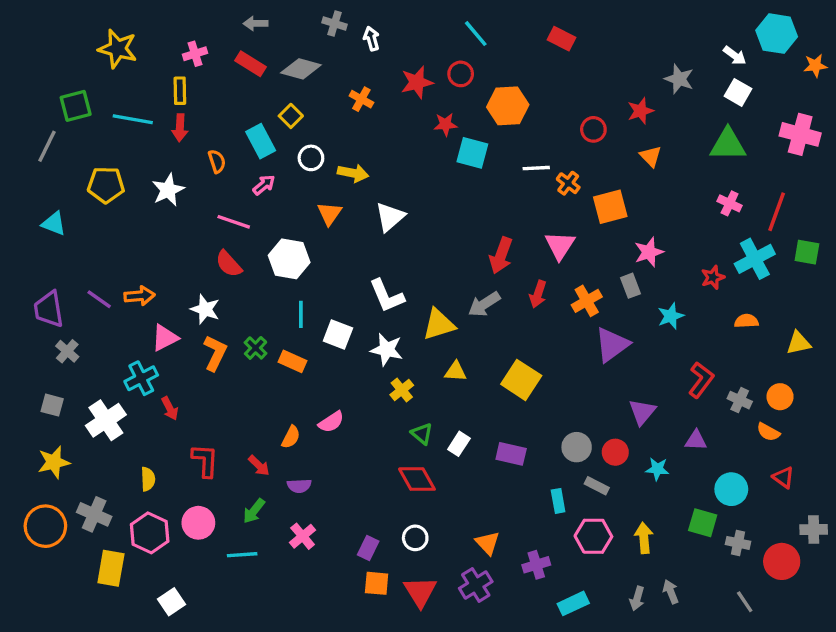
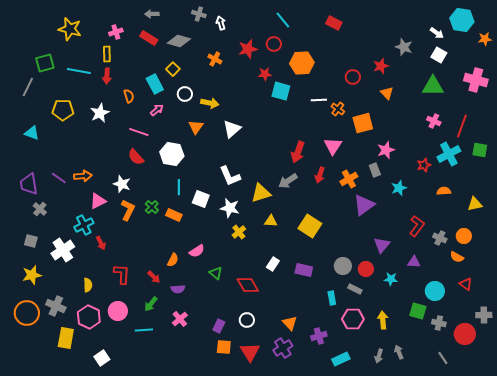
green triangle: (422, 434) -> (216, 273), moved

